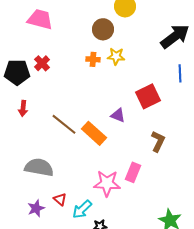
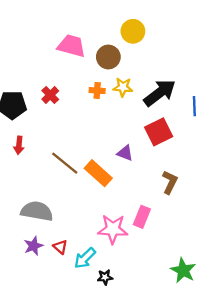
pink trapezoid: (40, 19) -> (71, 46), moved
black arrow: (175, 36) -> (160, 93), moved
red cross: (42, 63) -> (50, 95), moved
purple star: (36, 208) -> (33, 246), moved

